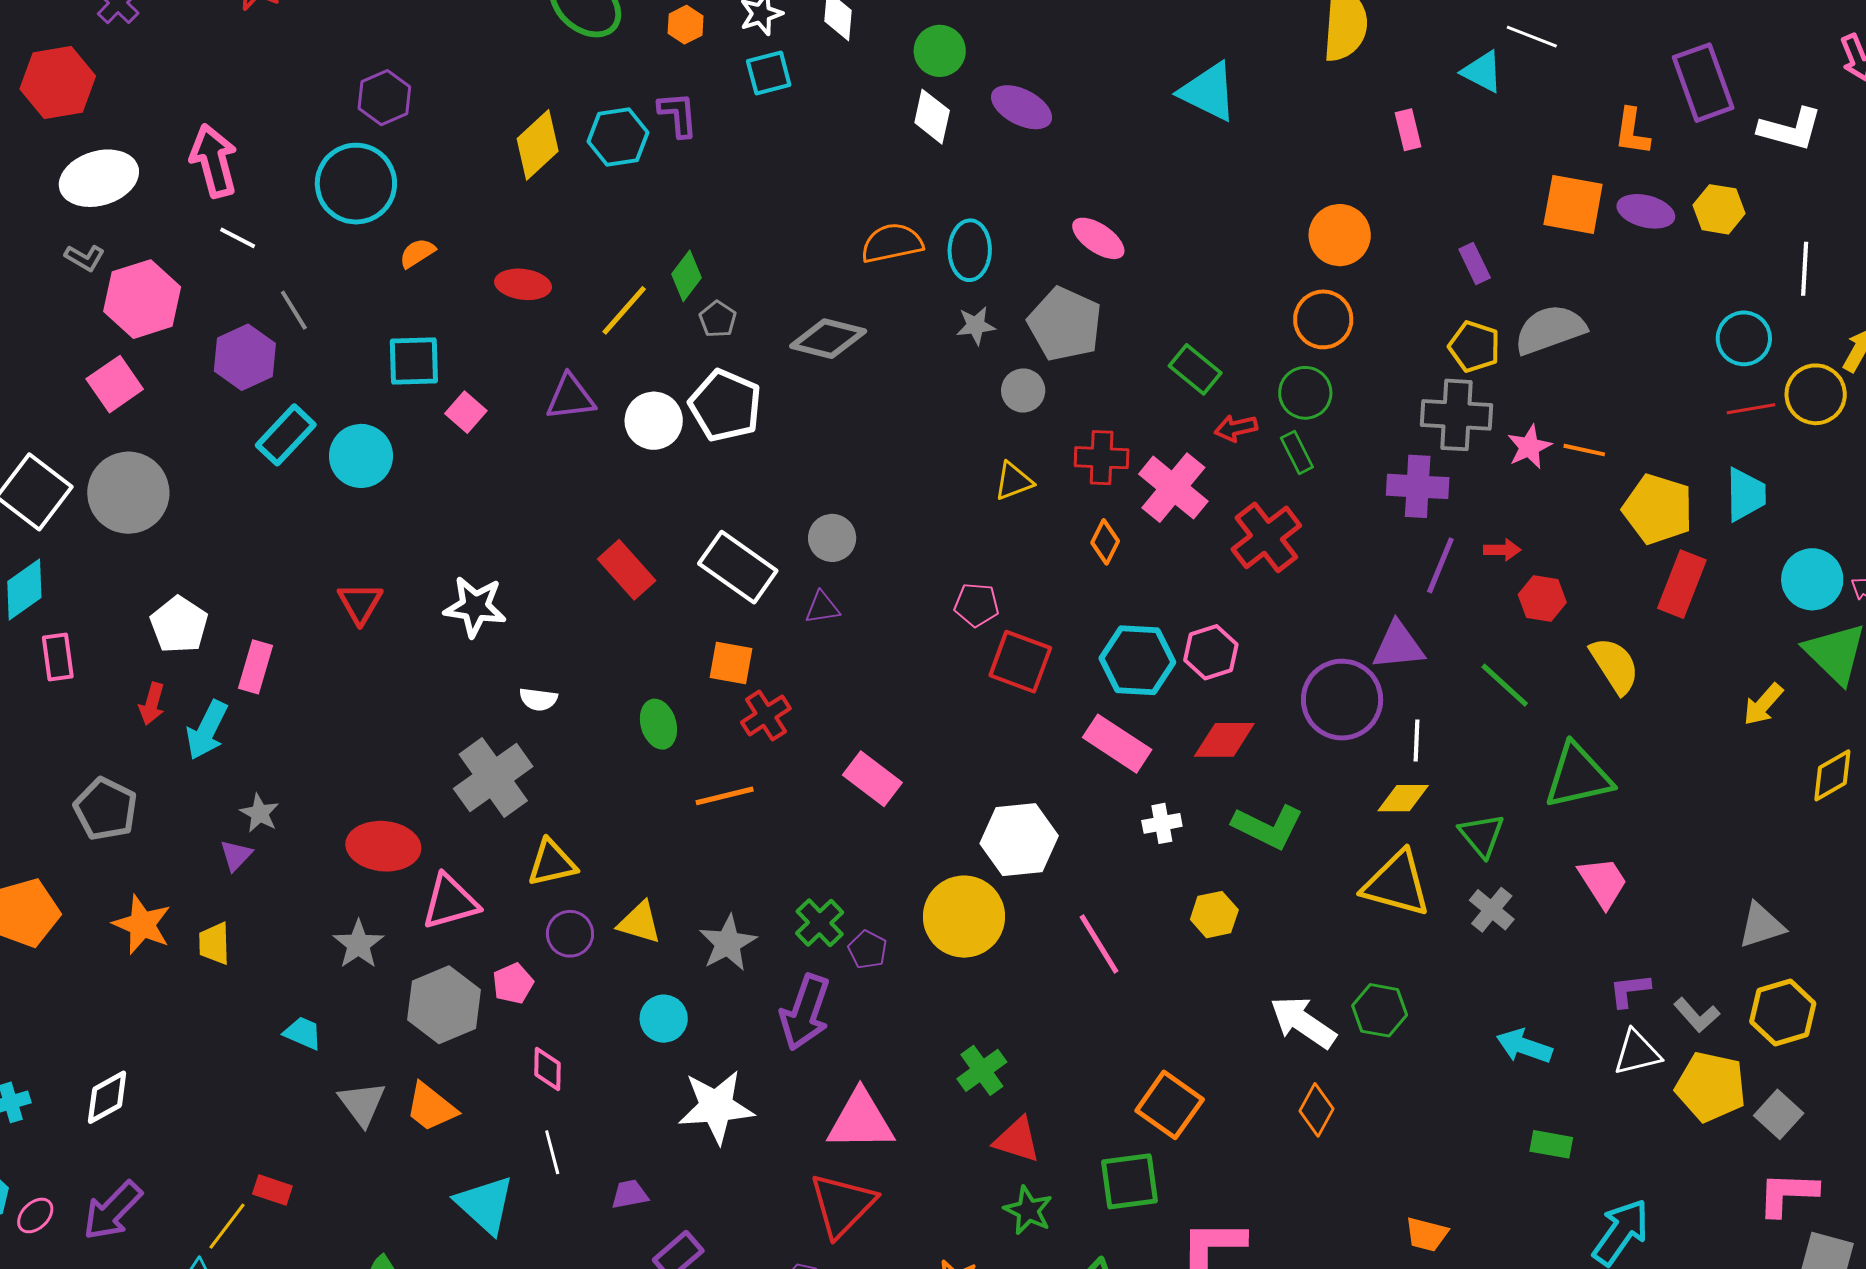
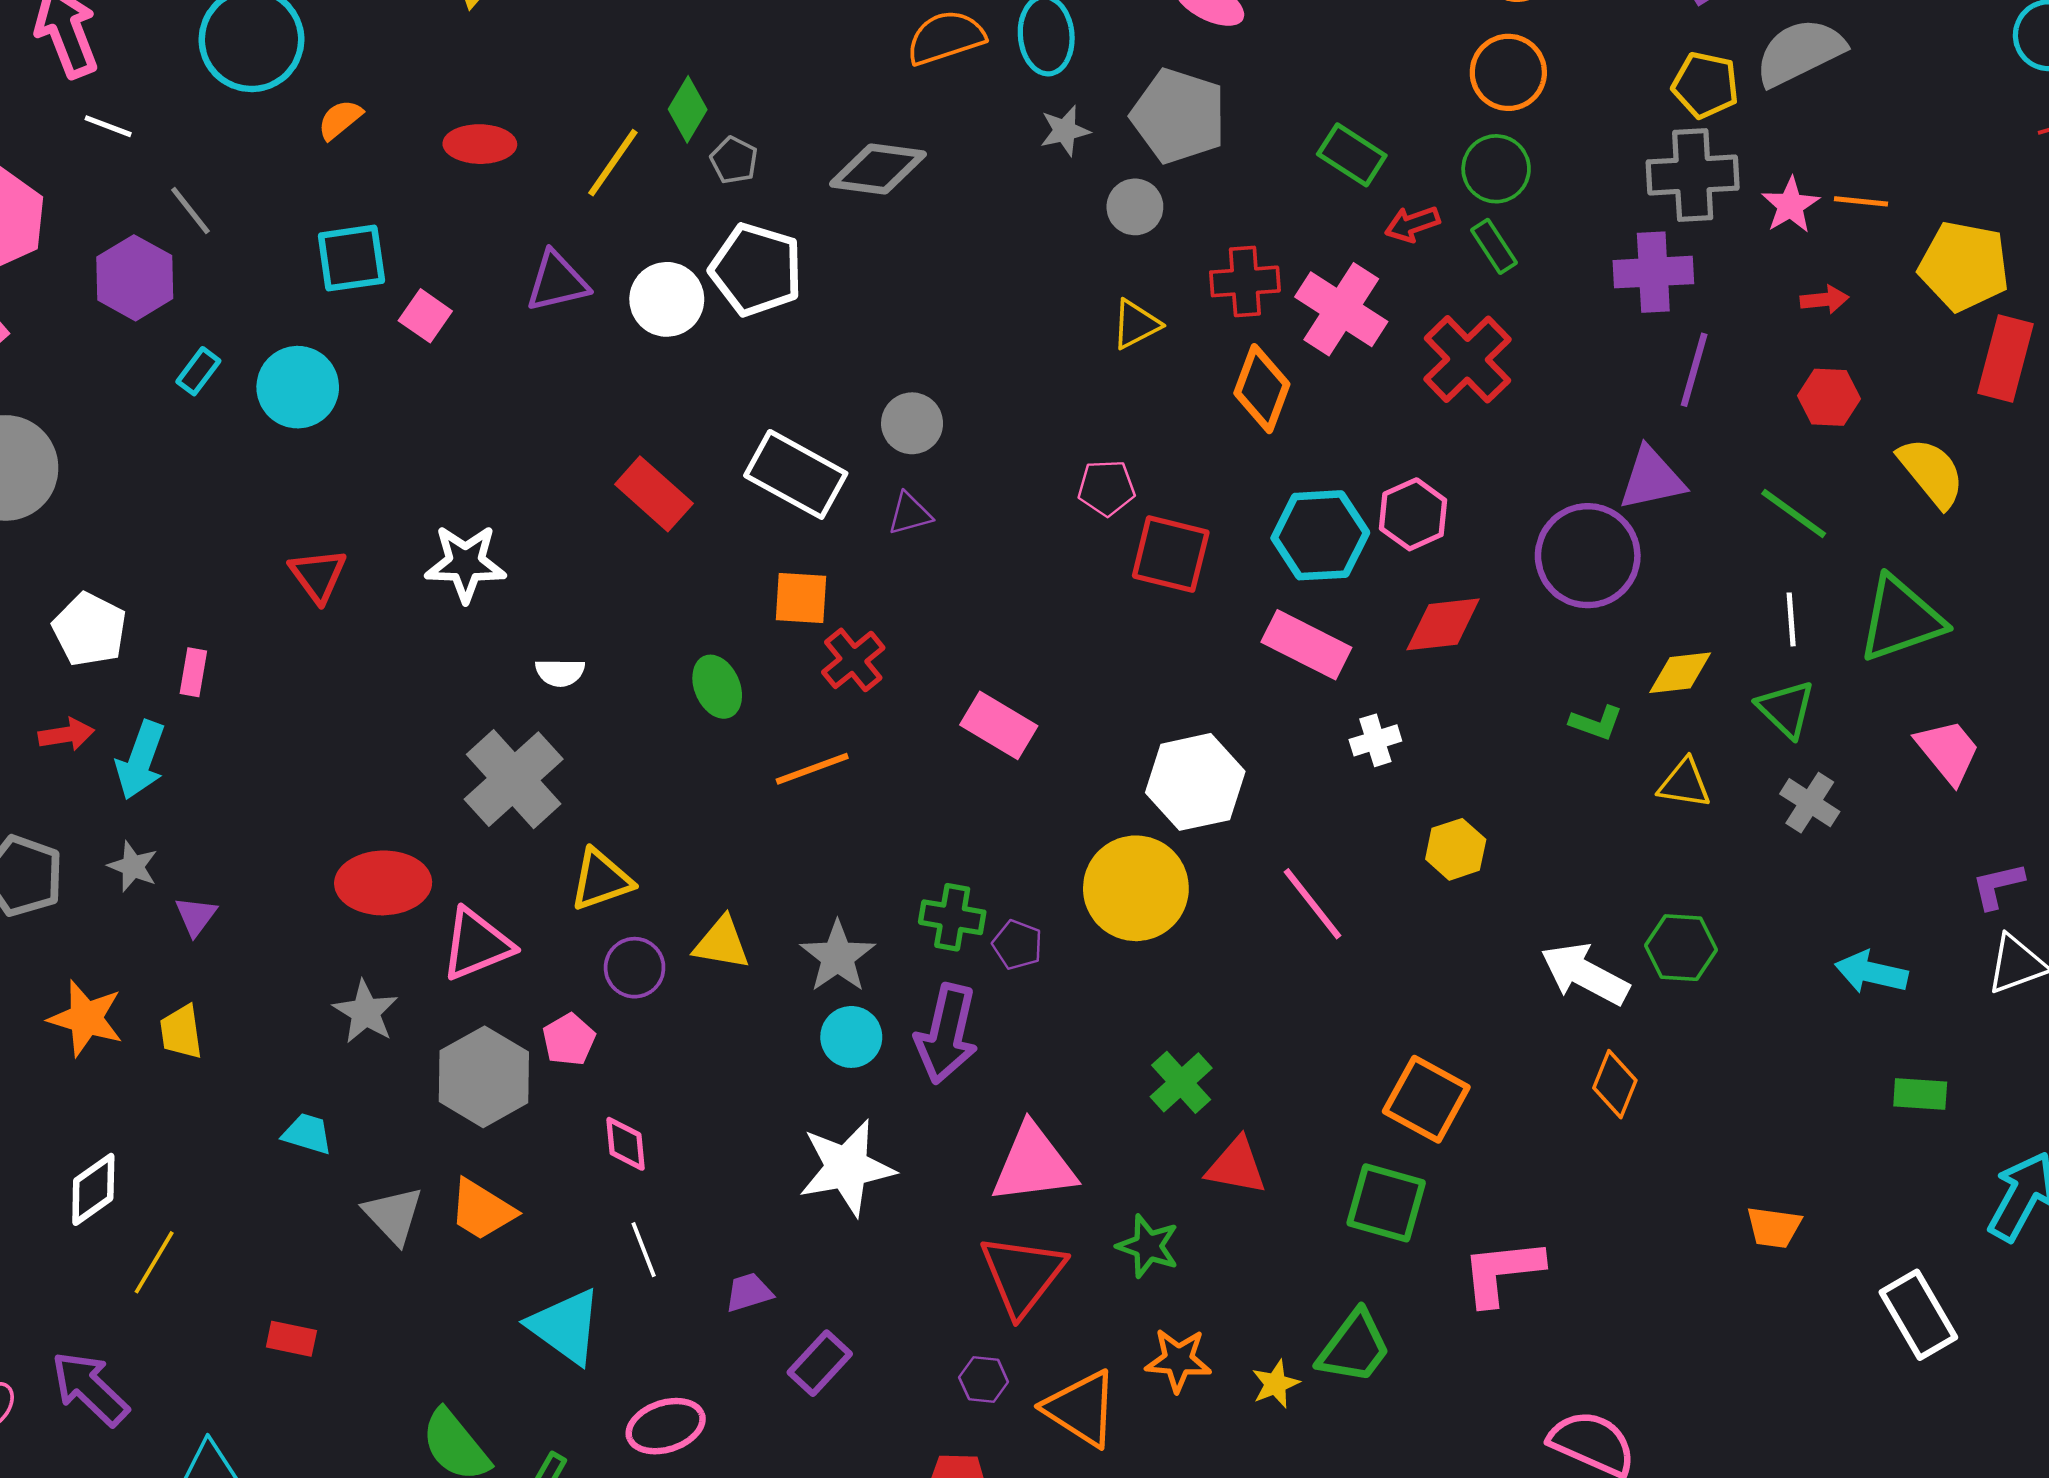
cyan rectangle: (286, 435) -> (198, 371), size x0.6
orange diamond: (1105, 542) -> (1262, 389), size x1.5
red arrow: (1502, 550) -> (1824, 300), moved
pink rectangle: (255, 667) -> (193, 672), size x0.7
red arrow: (152, 704) -> (66, 735), turned -108
white line: (1416, 741) -> (1791, 619), moved
gray star: (260, 813) -> (133, 866), moved
green L-shape: (1268, 827) -> (1596, 723), moved, size x0.6
yellow triangle: (1397, 884) -> (1684, 783), size x0.6
green cross: (820, 923) -> (952, 917), turned -30
cyan circle: (664, 1019) -> (851, 1037), moved
white diamond: (107, 1097) -> (93, 1189), moved
green square: (1130, 1181) -> (1386, 1203), turned 30
green star: (1028, 1210) -> (1148, 1246), moved
purple arrow: (113, 1211) -> (90, 1388), turned 96
yellow line: (227, 1226) -> (154, 1262), moved

